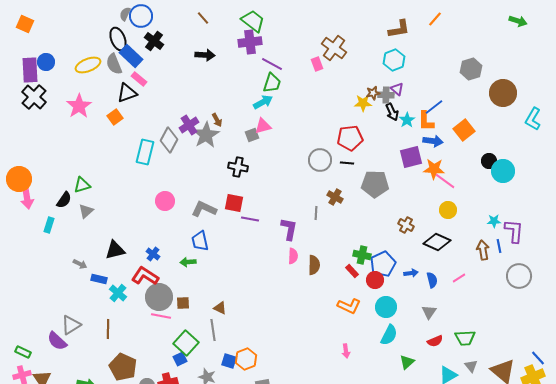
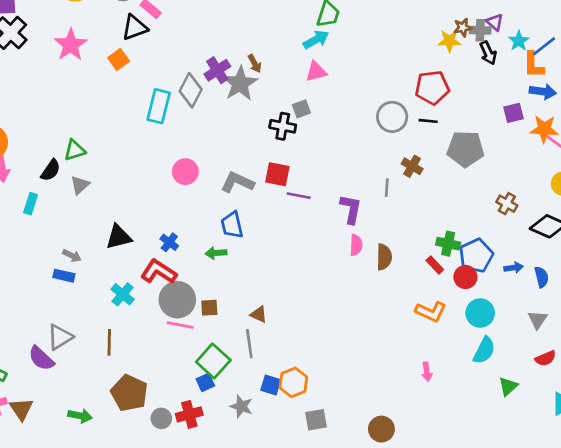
cyan star: (407, 120) -> (519, 41), moved
gray square: (252, 135) -> (301, 109), moved
purple square: (411, 157) -> (513, 113), size x0.7
blue rectangle: (99, 279) -> (64, 276), moved

